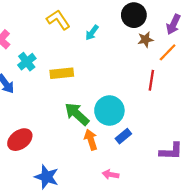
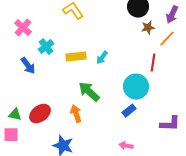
cyan arrow: (92, 33) -> (102, 58), moved
cyan circle: (109, 111) -> (136, 87), moved
orange arrow: (91, 140) -> (76, 114), moved
pink arrow: (111, 175) -> (126, 146), moved

